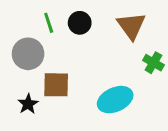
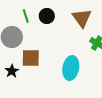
cyan ellipse: (115, 100) -> (71, 68), turned -55

